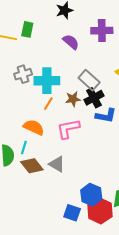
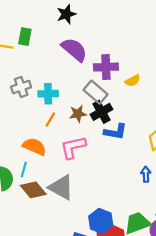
purple cross: (102, 31) -> (106, 67), moved
purple semicircle: (71, 42) -> (74, 50), size x1.4
cyan cross: (47, 81) -> (48, 94), size x0.7
gray triangle: (57, 164) -> (61, 187), size x1.4

